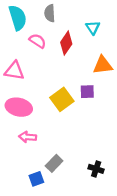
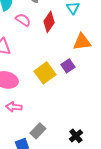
purple square: (87, 92) -> (68, 66), turned -32
black cross: (96, 169) -> (76, 136), turned 32

